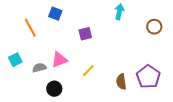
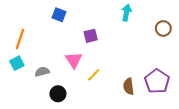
orange line: (30, 28) -> (20, 39), moved, turned 48
pink triangle: (59, 60) -> (74, 60), moved, turned -42

